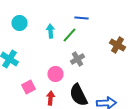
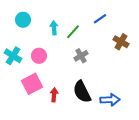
blue line: (82, 18) -> (100, 19), moved, turned -40
pink circle: (56, 74) -> (39, 56), moved
pink square: (28, 87) -> (32, 84), size x1.5

